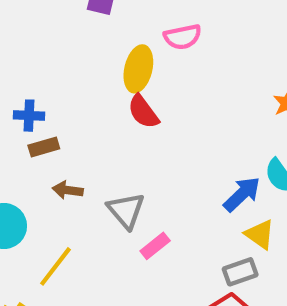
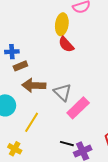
brown arrow: (68, 190) -> (34, 85), size x1.6
pink rectangle: (155, 246) -> (78, 108), size x1.6

